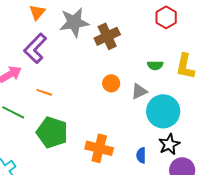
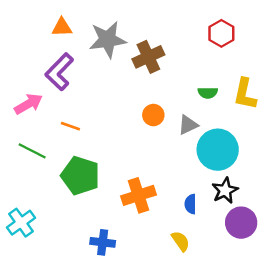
orange triangle: (37, 12) -> (62, 27), turned 48
orange cross: (99, 148) -> (139, 195), turned -32

